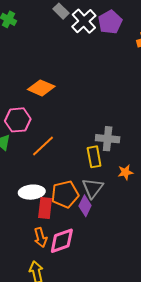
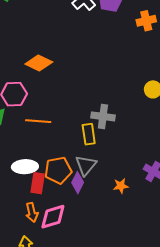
orange line: (43, 146) -> (38, 121), turned 45
orange star: (125, 172) -> (121, 186), moved

